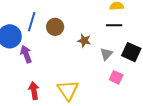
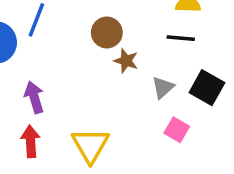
brown circle: (55, 27) -> (107, 33), moved
purple arrow: (26, 54) -> (34, 97), moved

